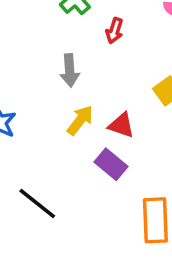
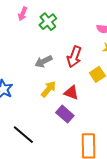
red arrow: (114, 31) -> (74, 57), moved, size x1.5
gray arrow: (70, 70) -> (44, 61), turned 66

